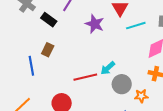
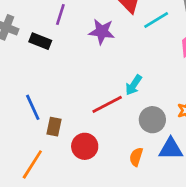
brown rectangle: (48, 50) -> (54, 127), moved
gray circle: (122, 84) -> (152, 120), moved

